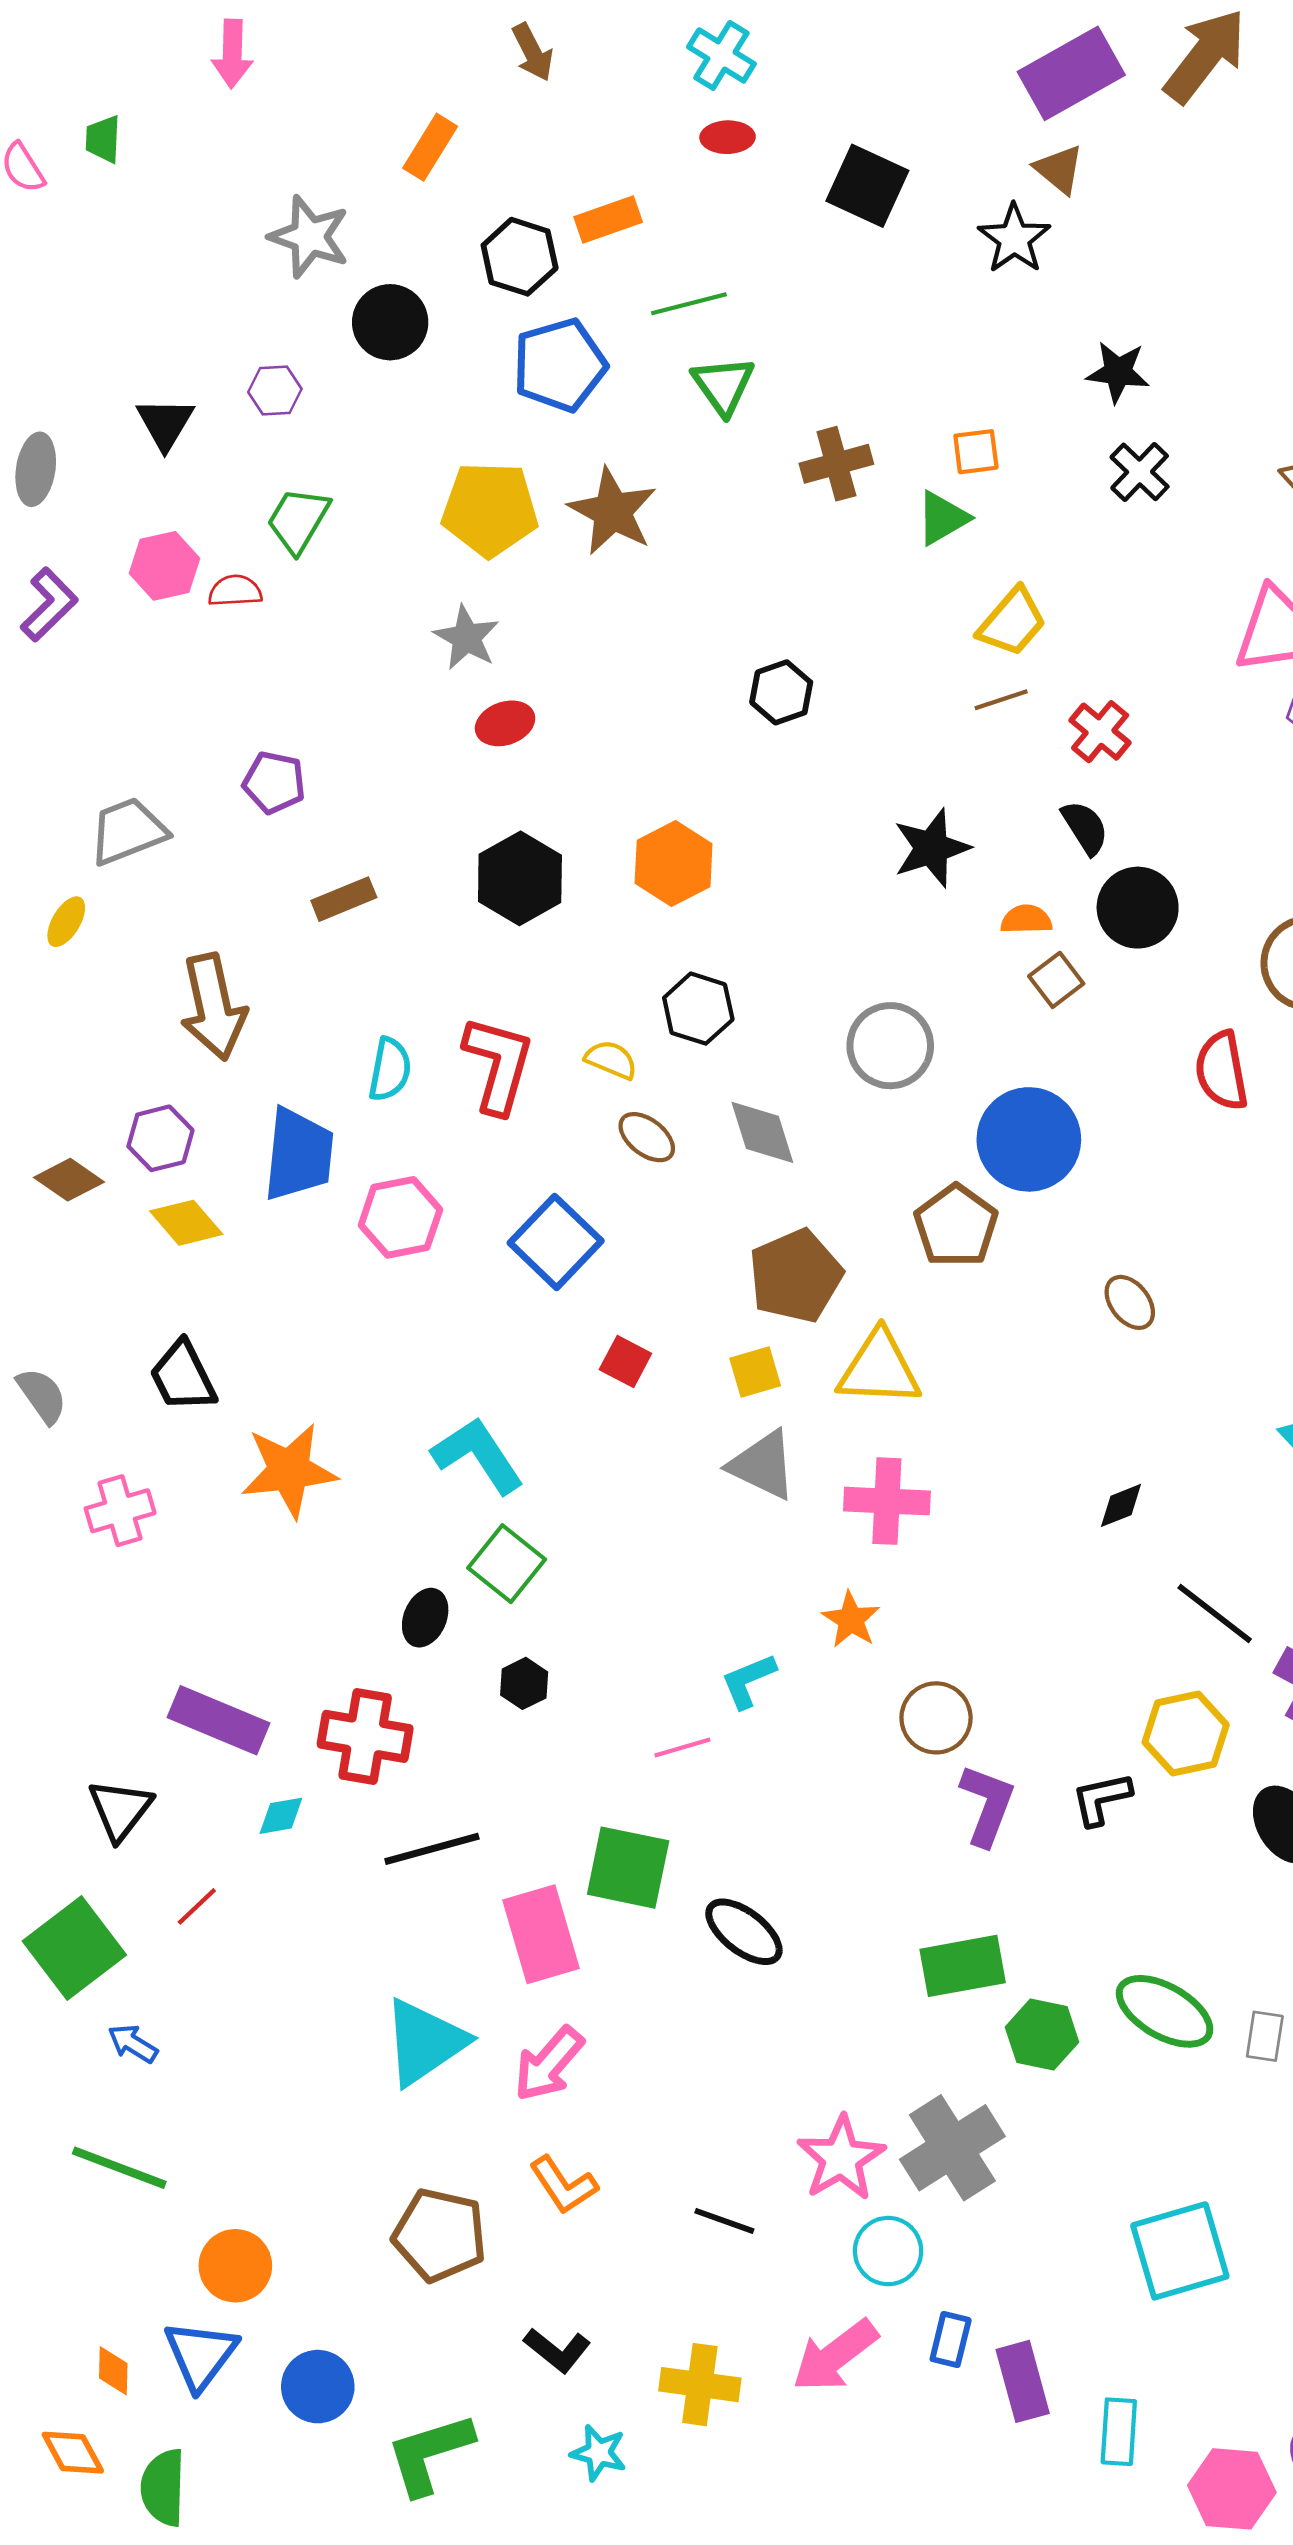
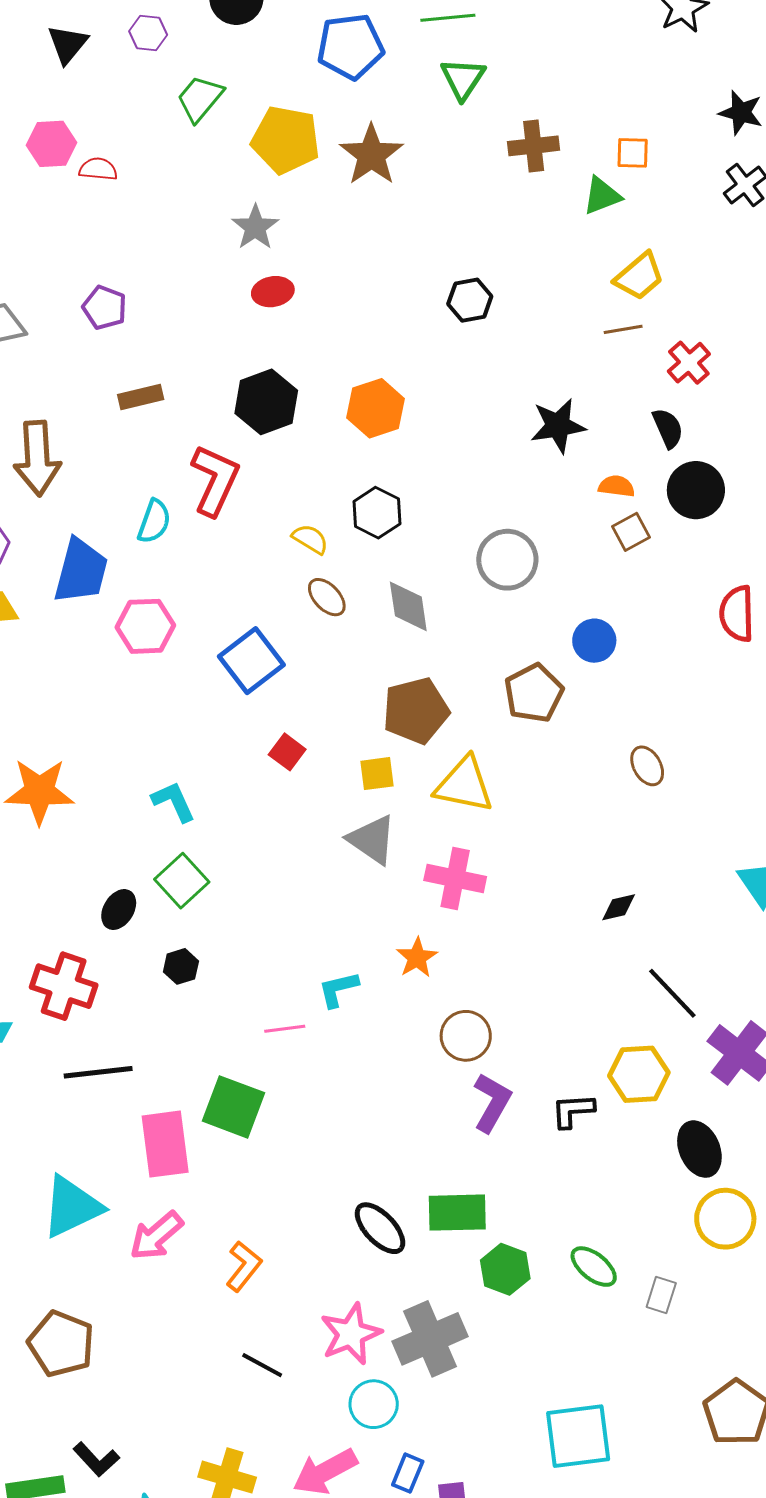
green trapezoid: (298, 520) -> (200, 99), moved
red L-shape: (498, 1065) -> (215, 480), moved
blue circle: (1029, 1139) -> (594, 641), size x0.6
cyan L-shape: (478, 1455) -> (173, 801), size x0.7
black ellipse: (744, 1932) -> (380, 1228), moved
green ellipse: (1165, 2011) -> (594, 1267), size x0.7
orange L-shape: (563, 2185) -> (244, 1266), moved, turned -117
black L-shape: (557, 2350) -> (96, 1459), moved

